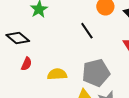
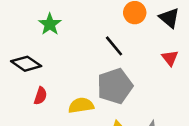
gray pentagon: (96, 73) -> (115, 86), moved

